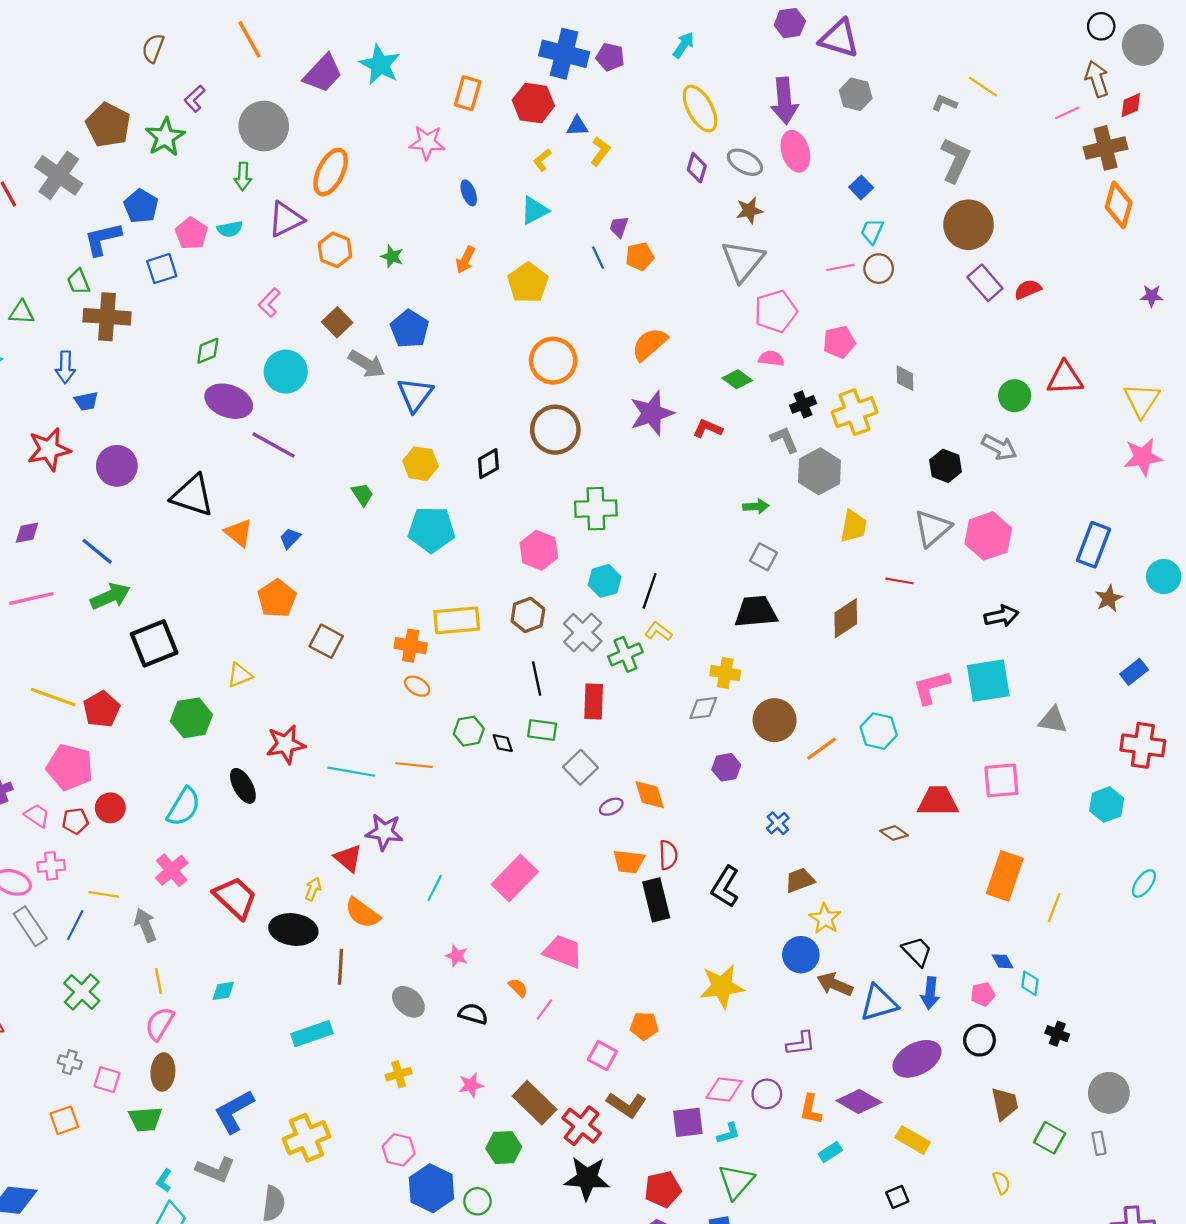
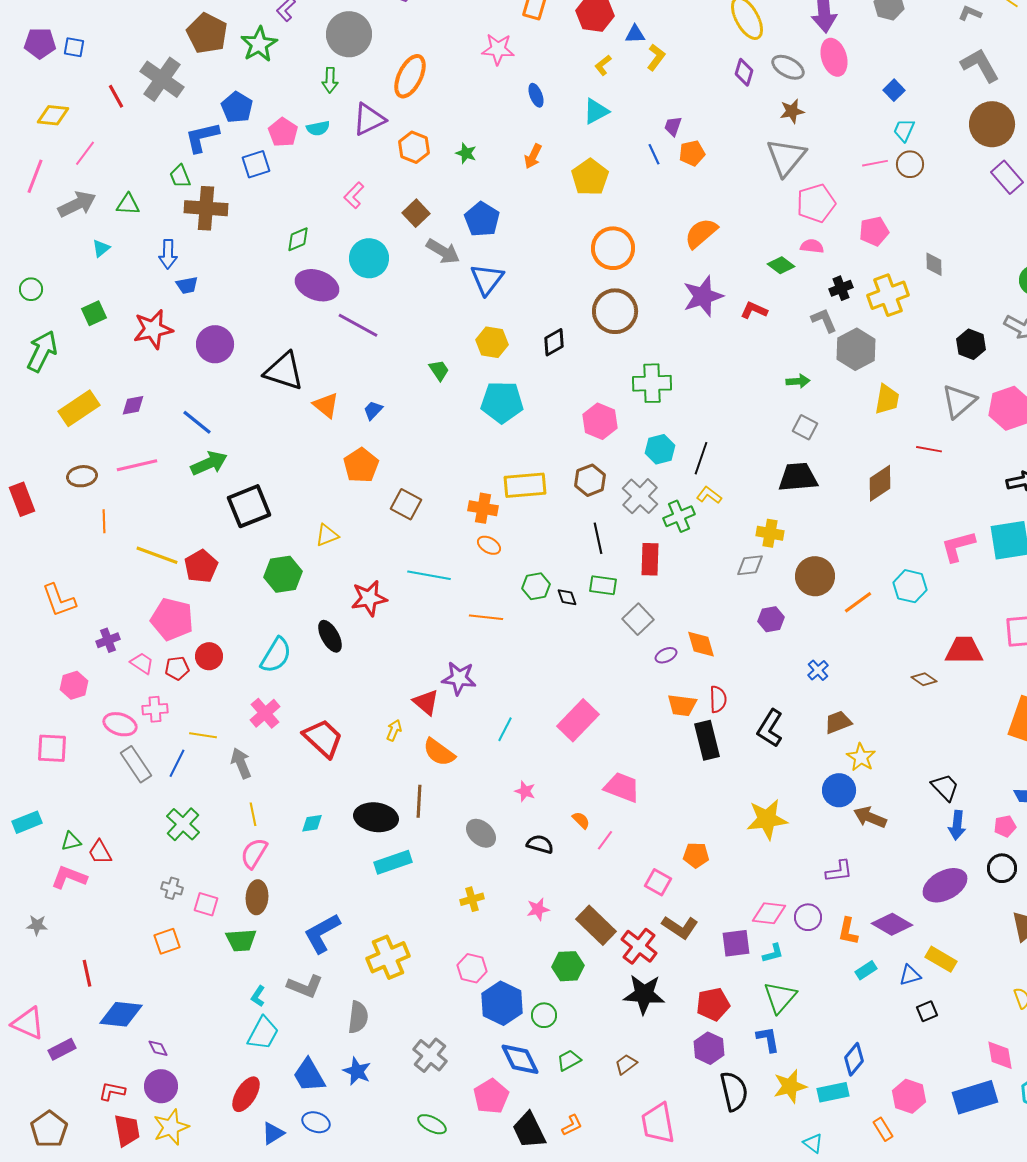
gray L-shape: (955, 160) -> (980, 65), turned -54
cyan line: (351, 772) -> (429, 575), moved
black ellipse: (293, 929) -> (376, 817), moved
blue triangle: (879, 1003) -> (910, 975), moved, size x0.6

